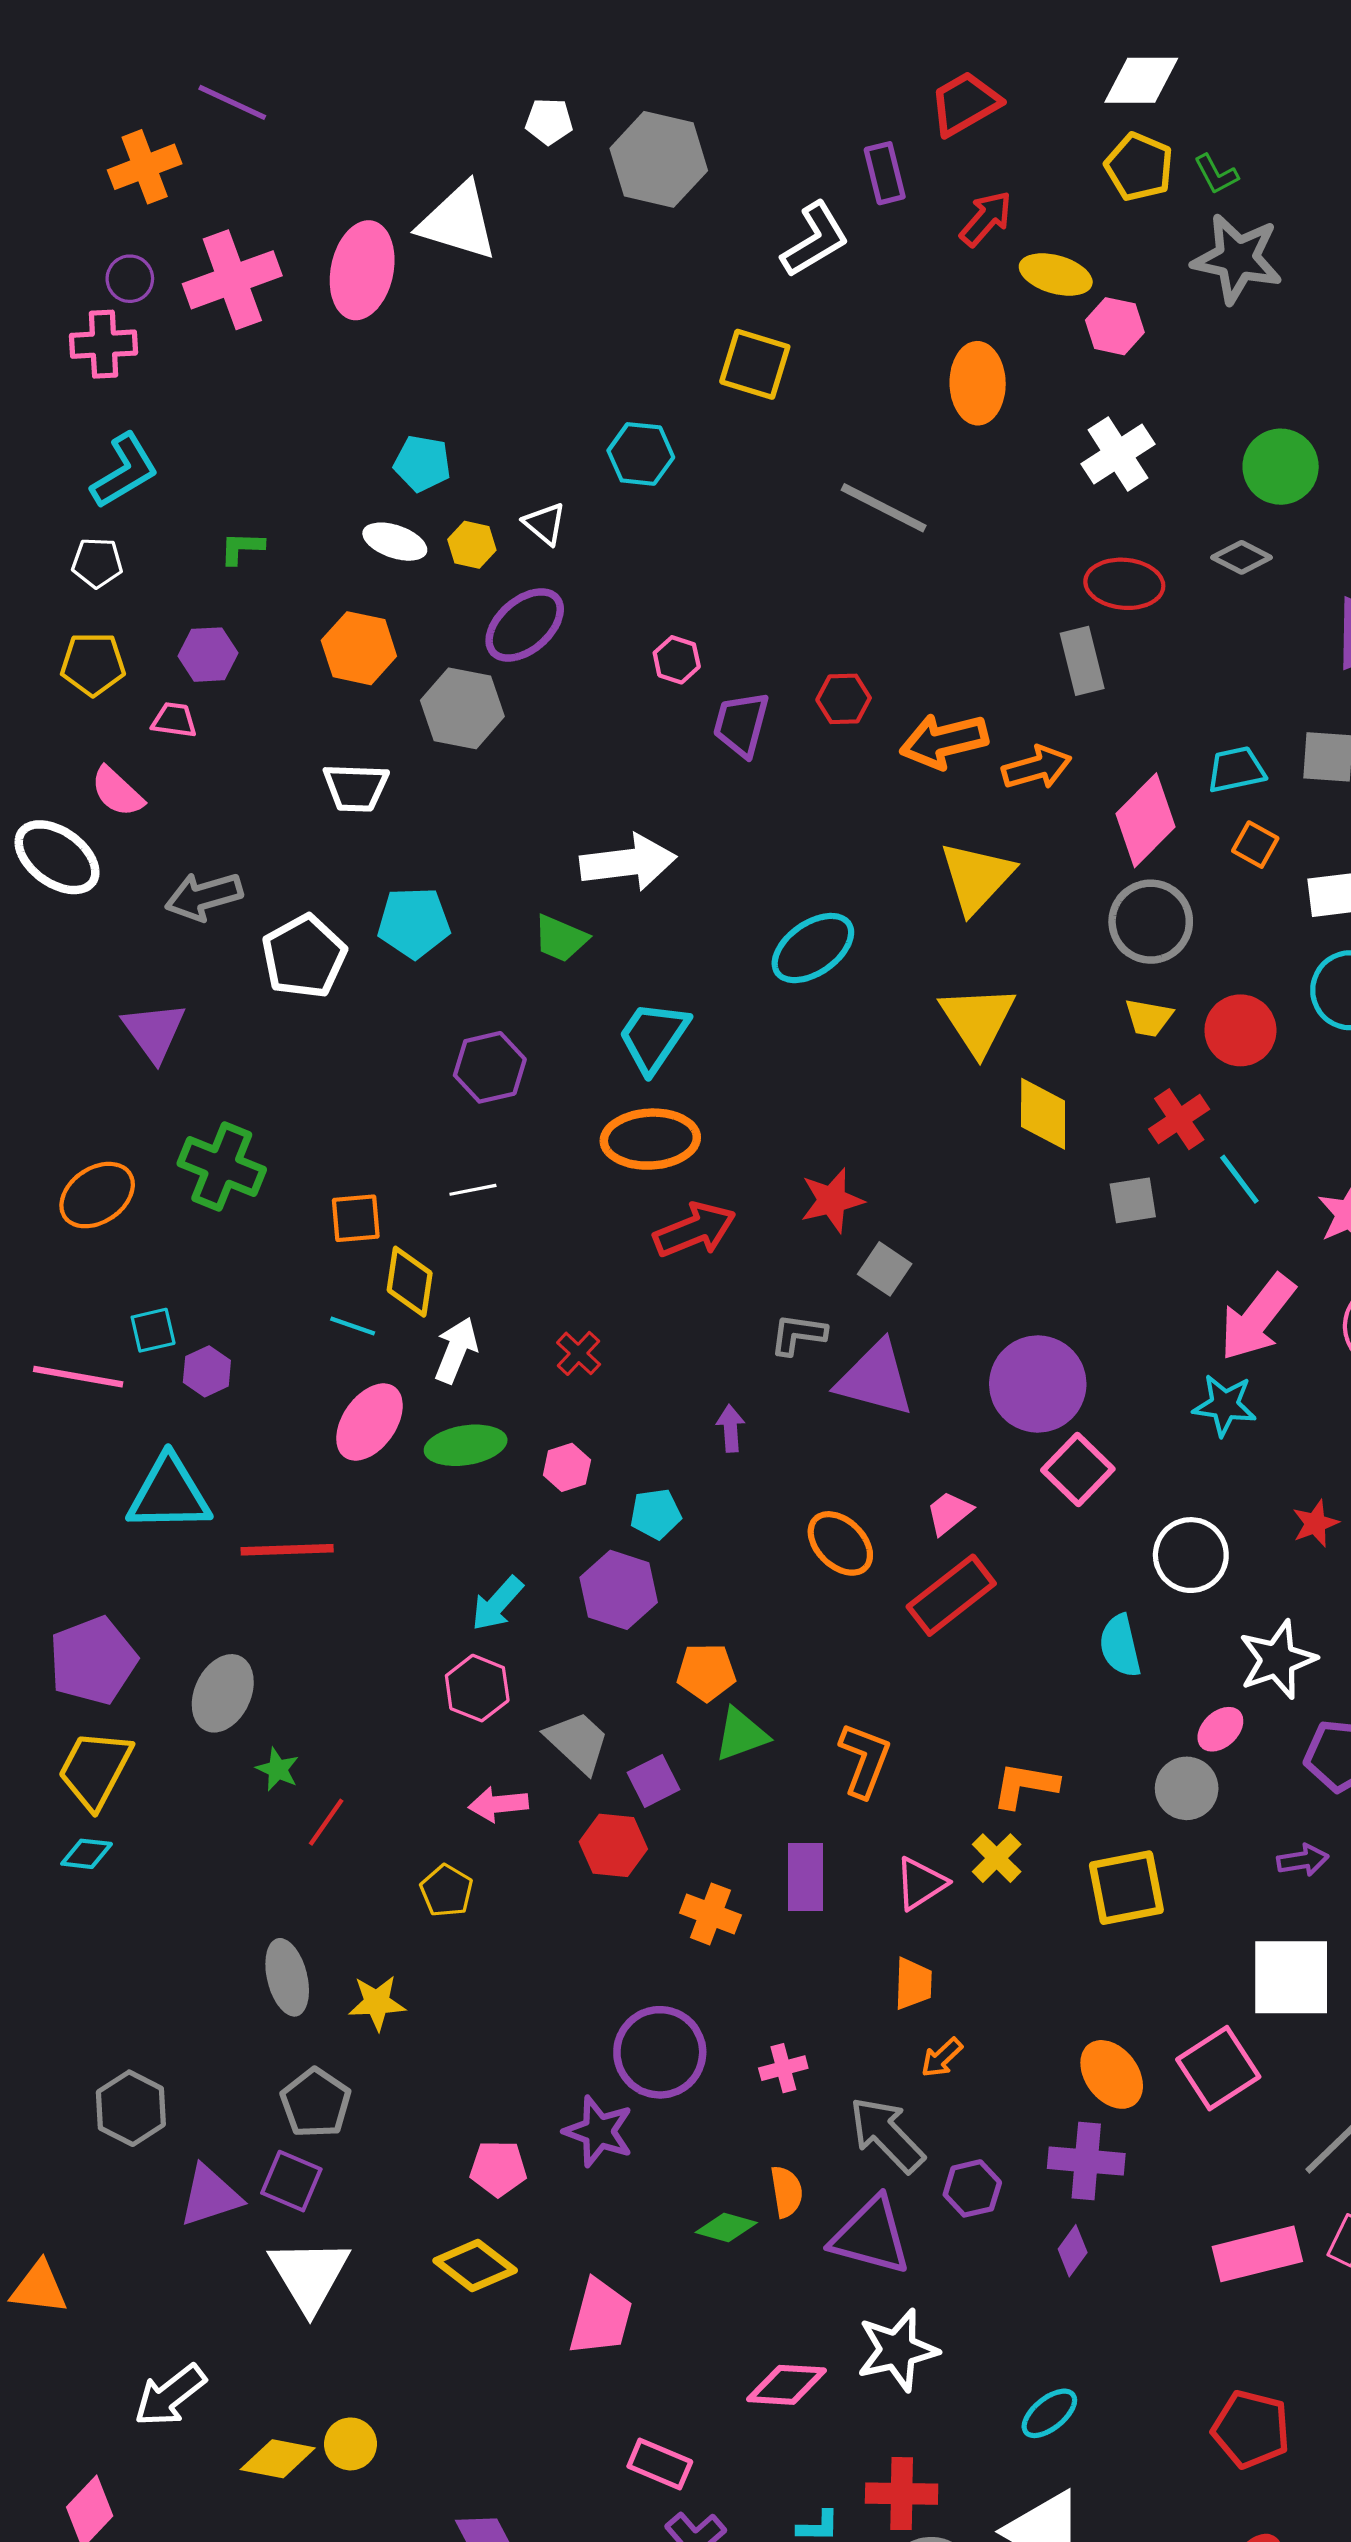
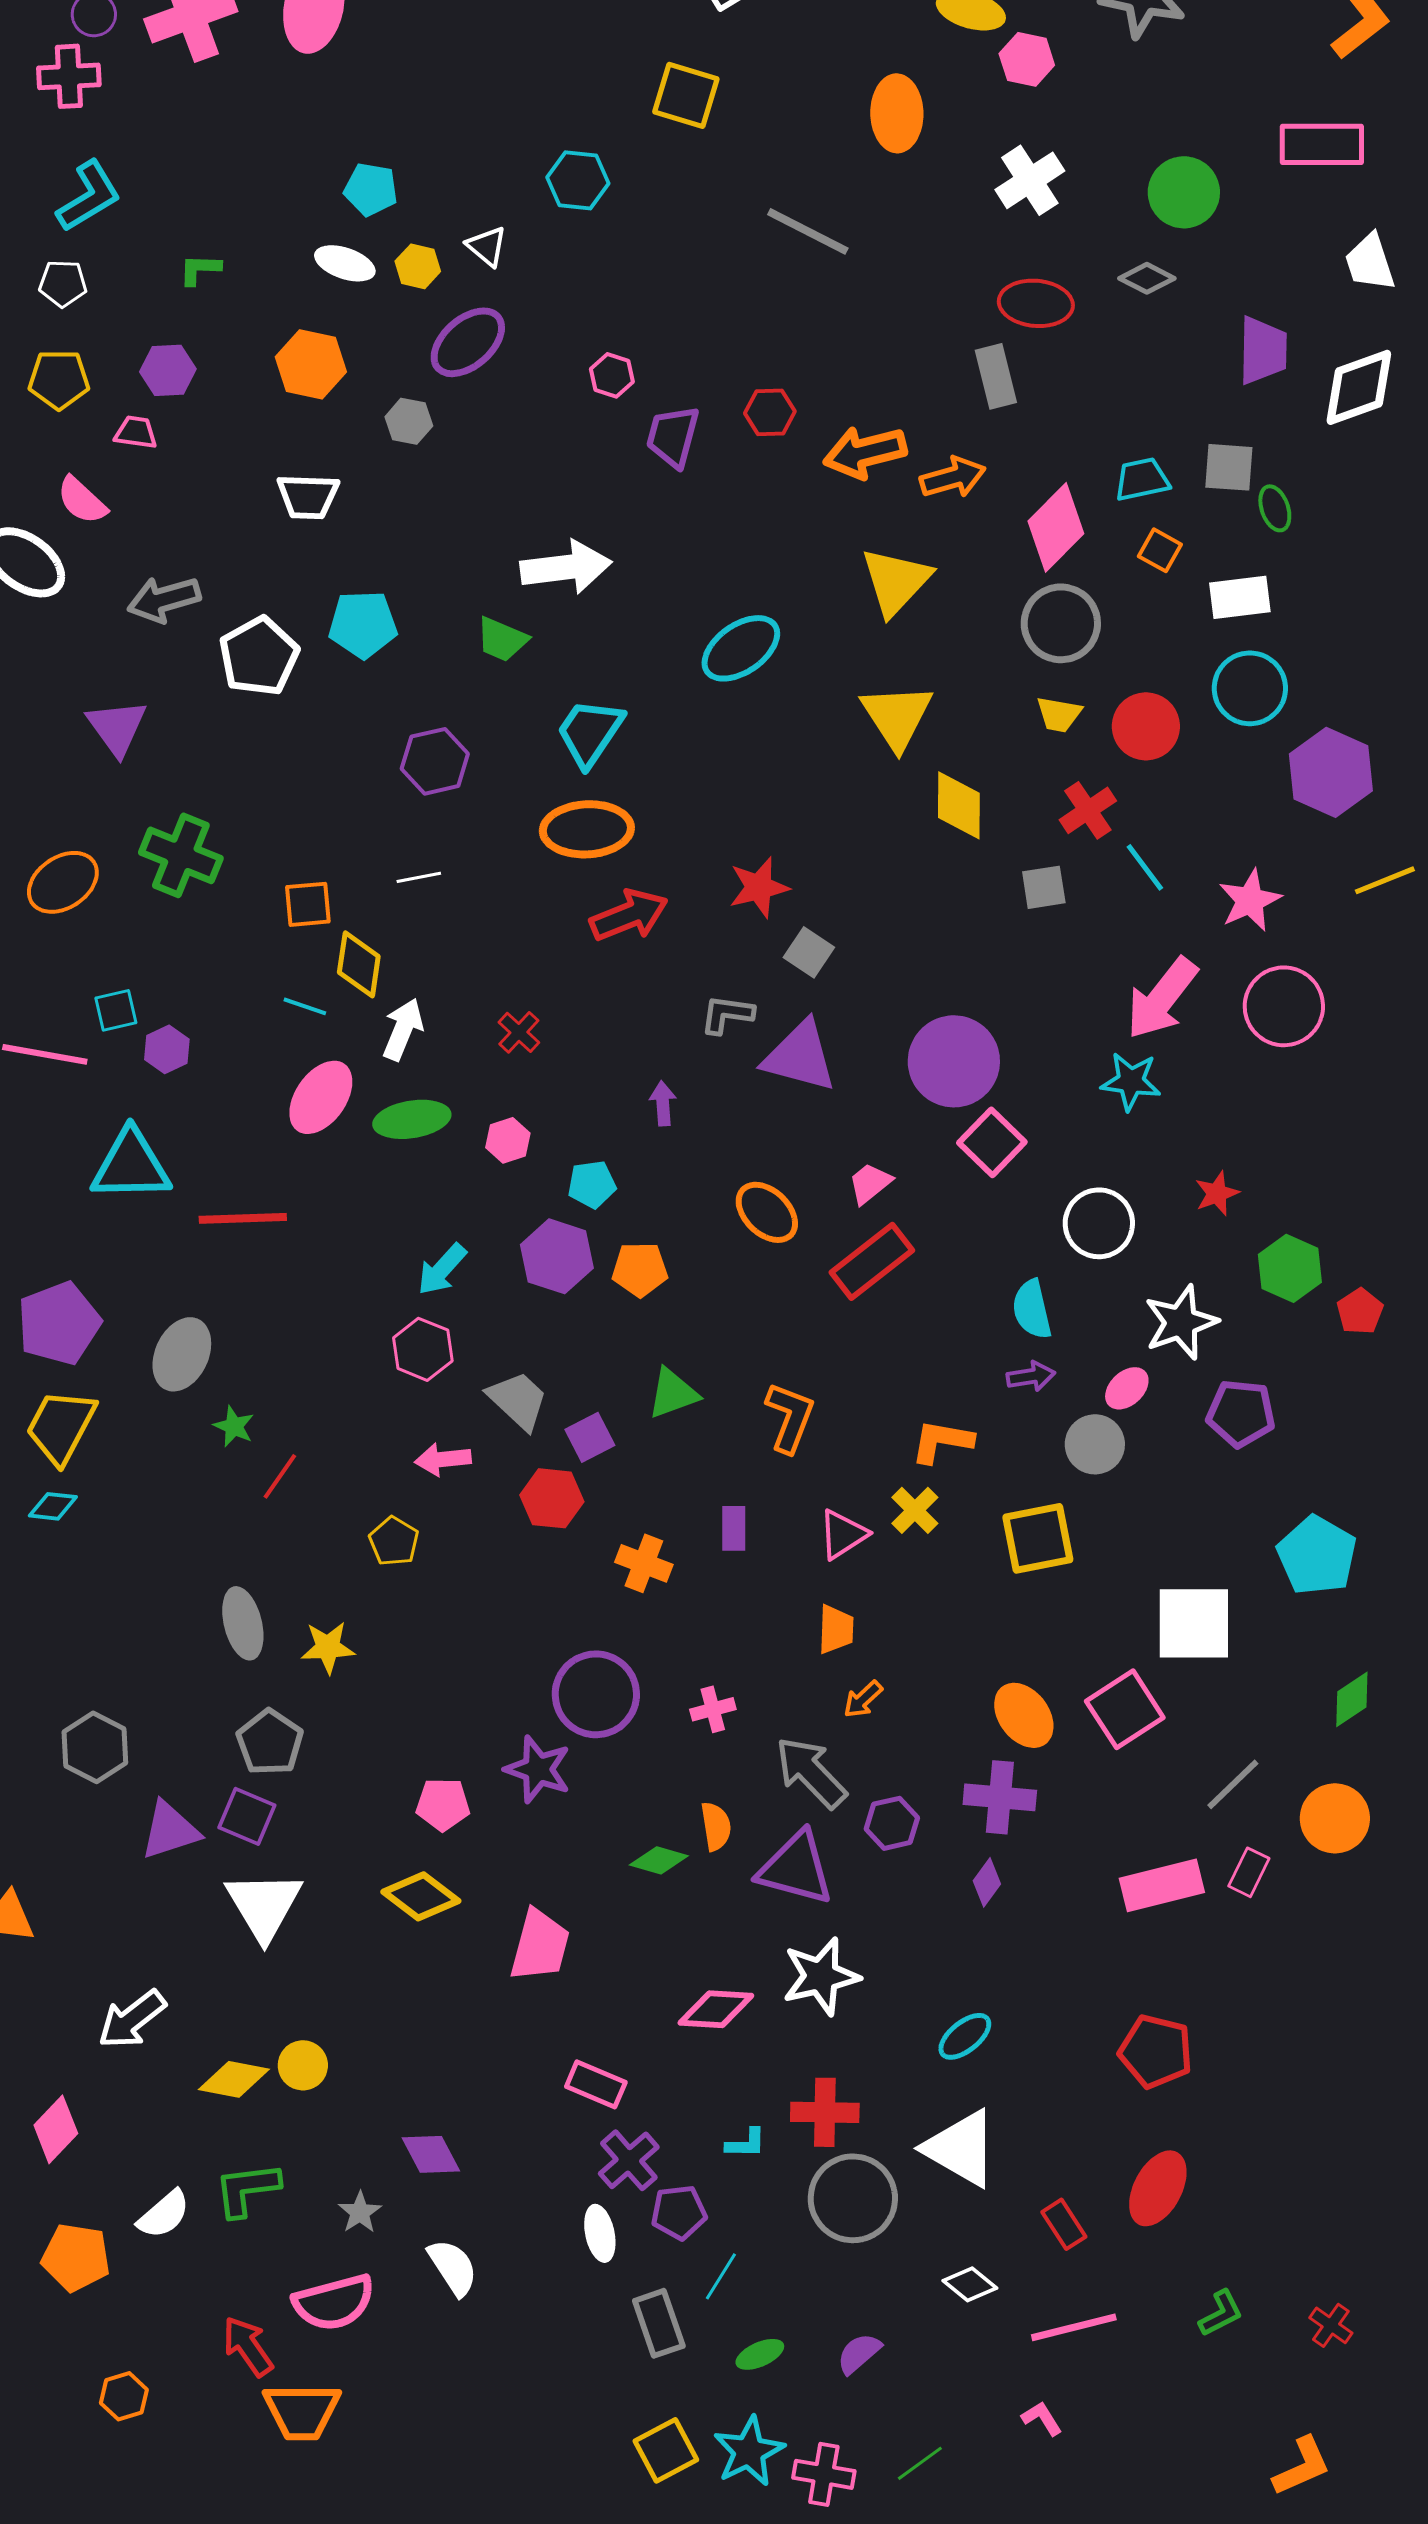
gray hexagon: (462, 708) -> (409, 421), size x0.6
orange pentagon: (706, 1672) -> (640, 1269), moved
purple arrow: (1303, 1860) -> (1031, 1376), moved
purple rectangle: (805, 1877) -> (734, 1528), size x0.7

